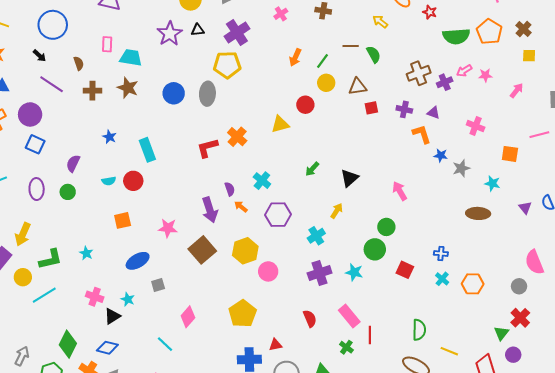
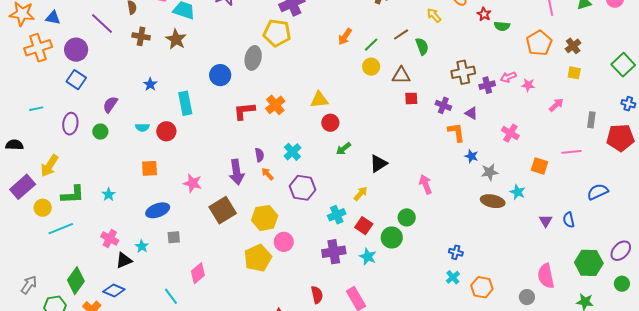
green semicircle: (456, 36) -> (502, 26), moved, size x0.6
brown line: (351, 46) -> (401, 34), turned -42
blue circle: (174, 93) -> (220, 75), moved
red circle: (305, 105) -> (330, 123), moved
brown ellipse: (478, 213) -> (493, 201), moved
red square: (405, 270) -> (364, 226), moved
yellow pentagon: (243, 314) -> (258, 258), moved

